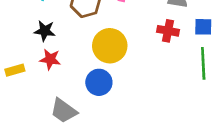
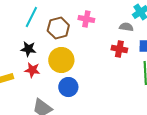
yellow circle: (110, 46) -> (61, 60), moved

